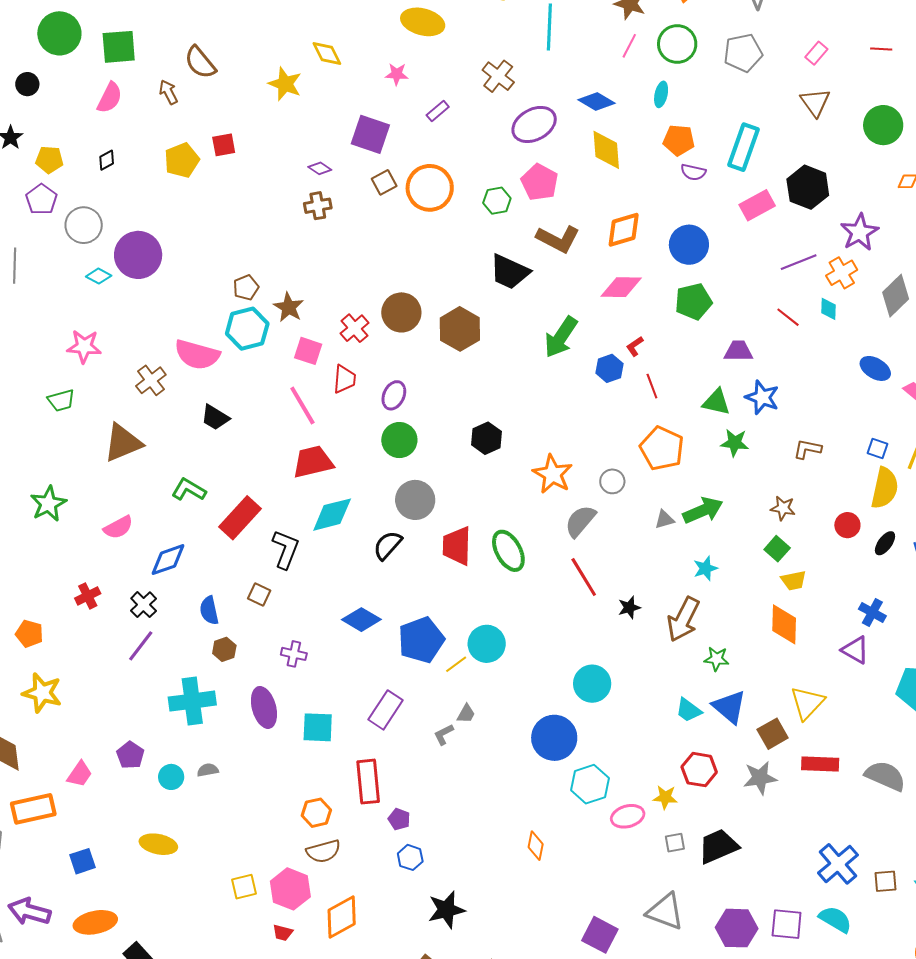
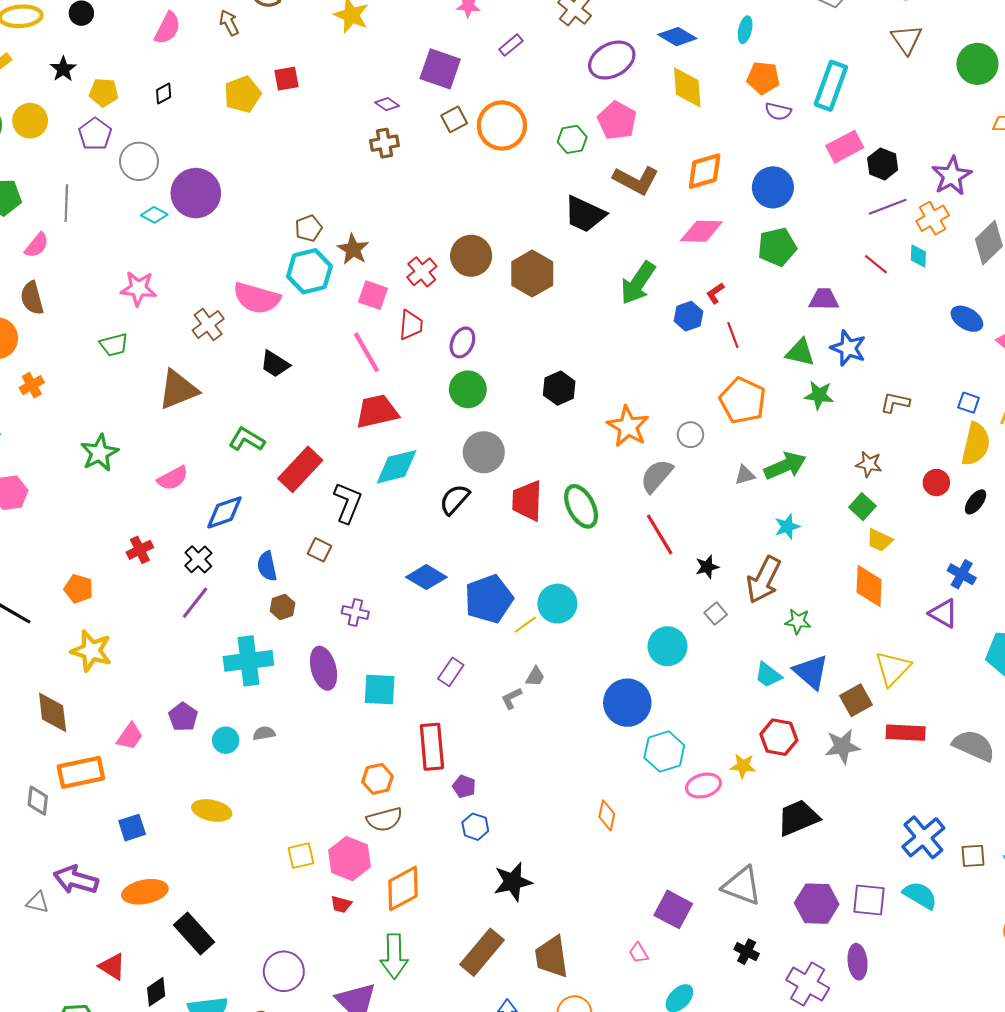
black hexagon: (808, 187) -> (883, 164), moved, size x0.7
yellow trapezoid: (794, 581) -> (880, 540), turned 36
purple rectangle: (386, 710) -> (451, 672), size x0.7
gray square: (675, 843) -> (716, 614), moved, turned -30

